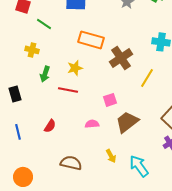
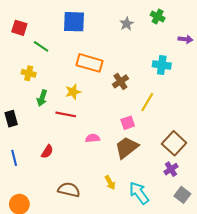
brown cross: (121, 58) -> (120, 81), size x0.7
pink square: (110, 100) -> (128, 123), moved
pink semicircle: (92, 124) -> (93, 138), moved

